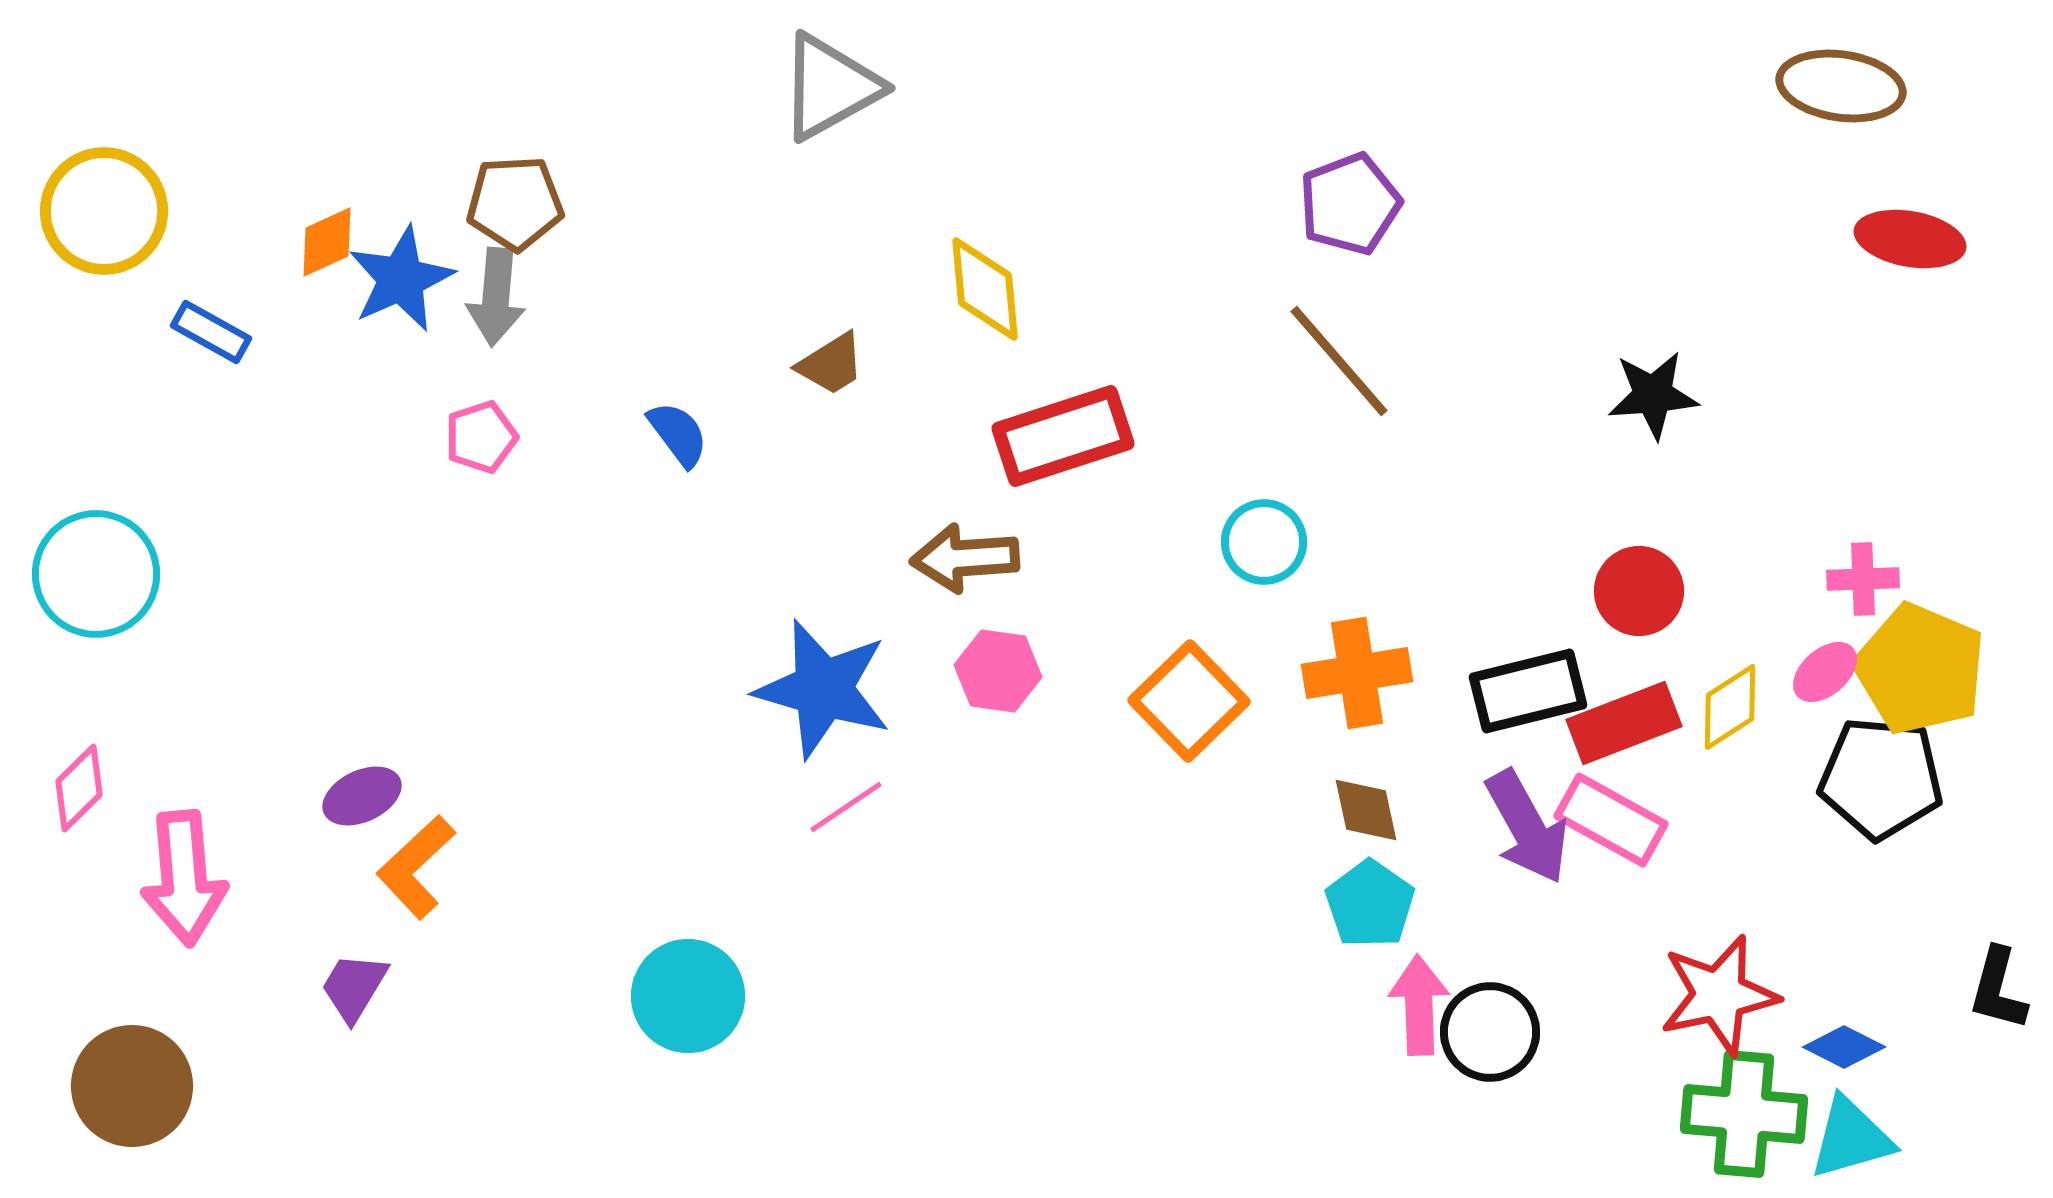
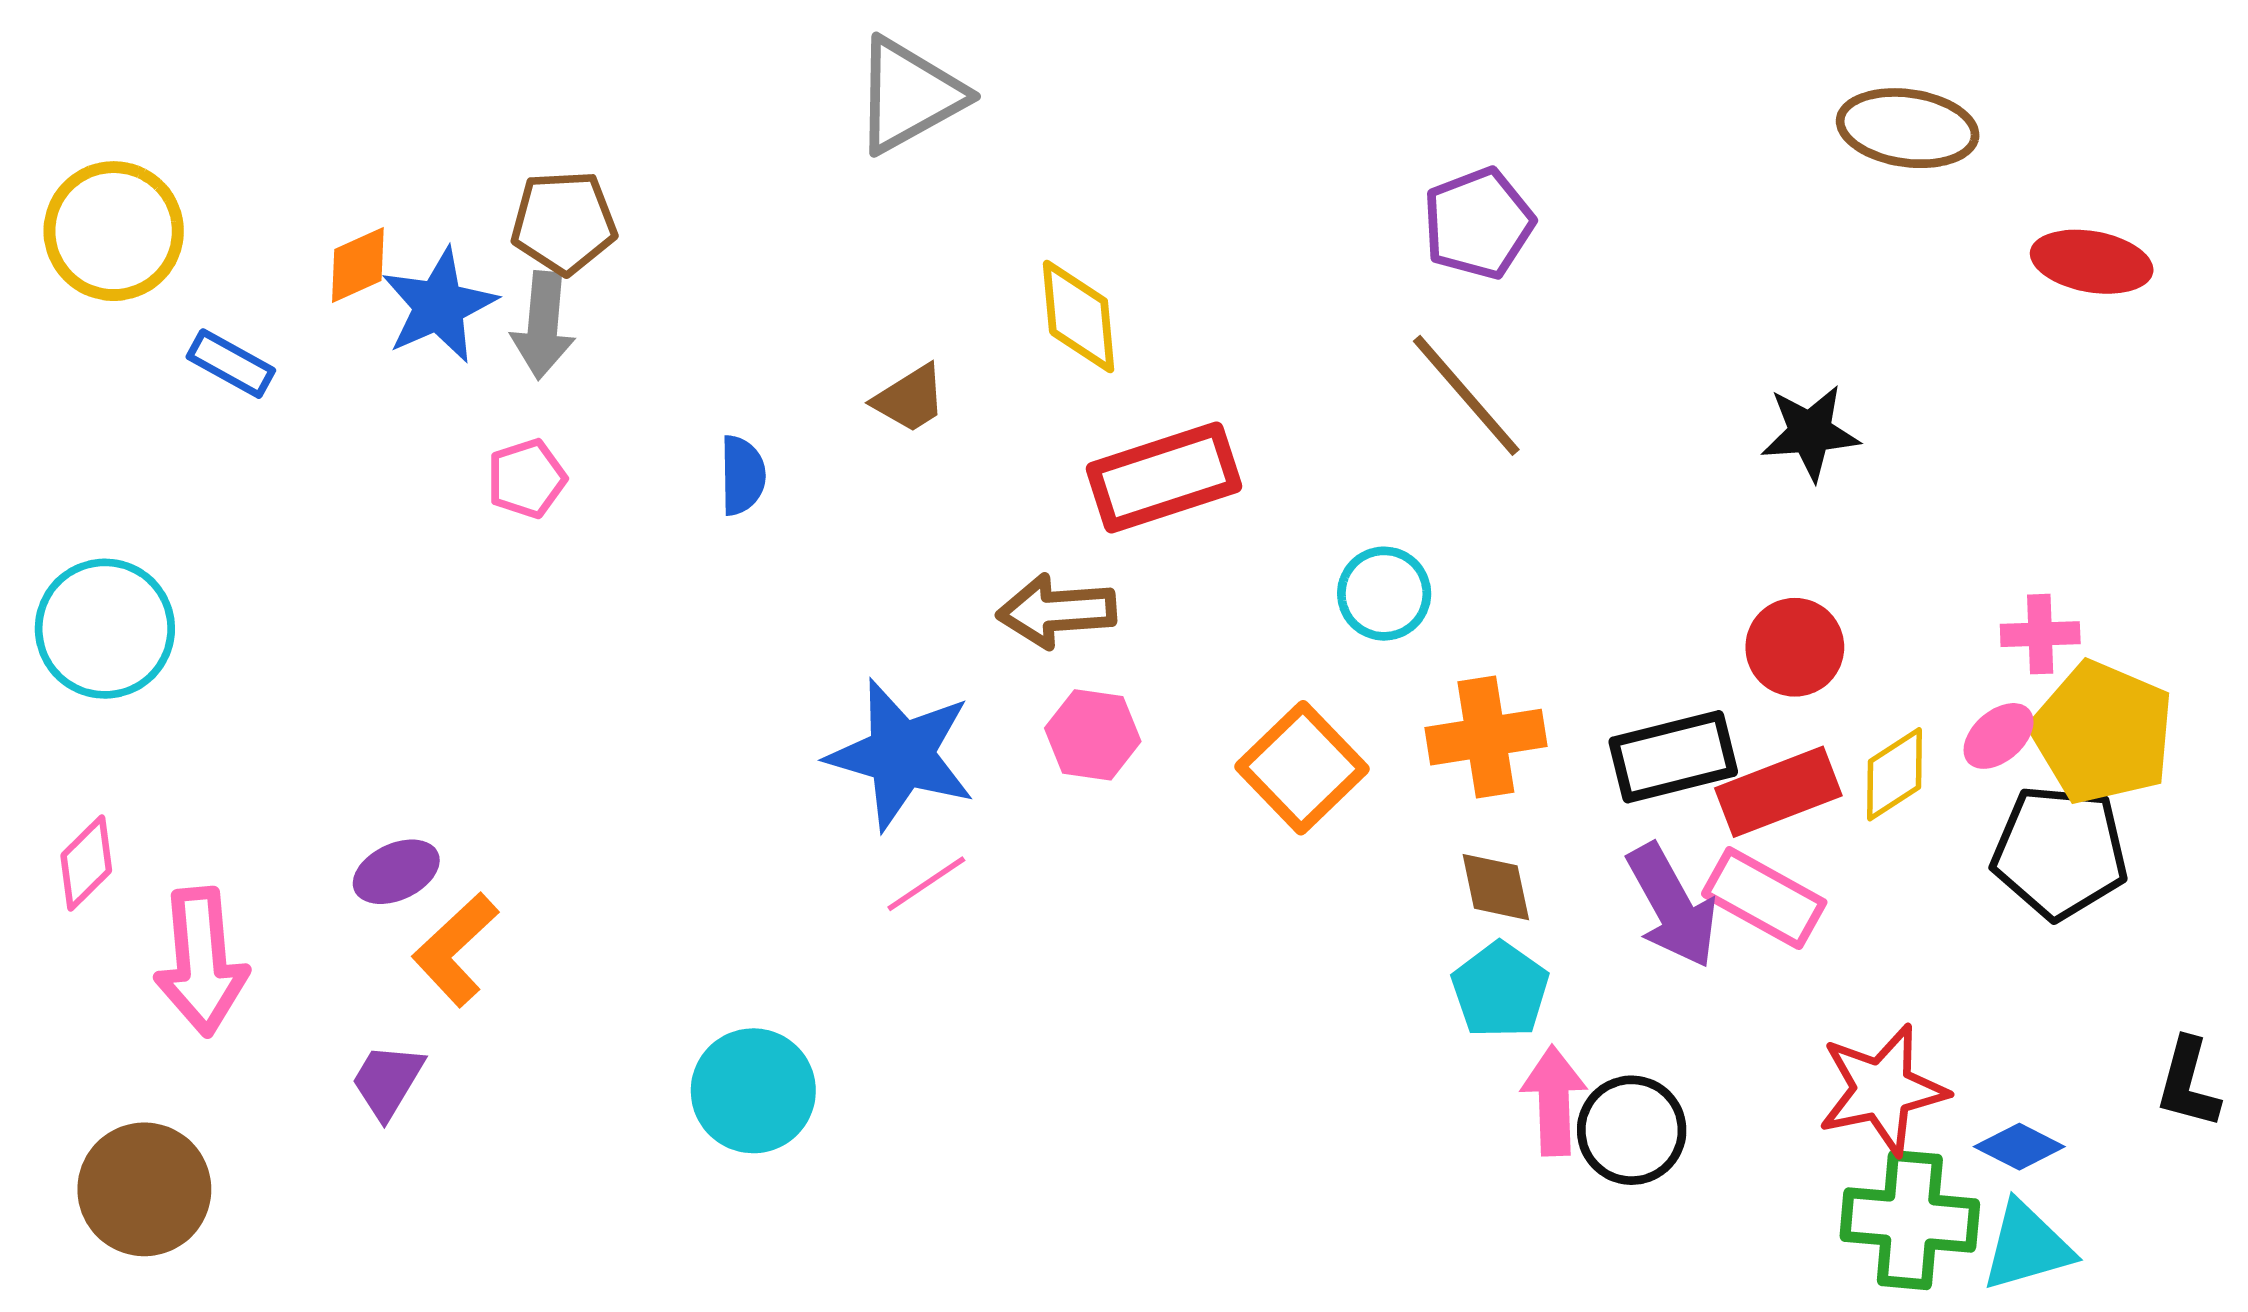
brown ellipse: (1841, 86) -> (1908, 128), moved
blue semicircle: (678, 434) -> (742, 475), turned 36

